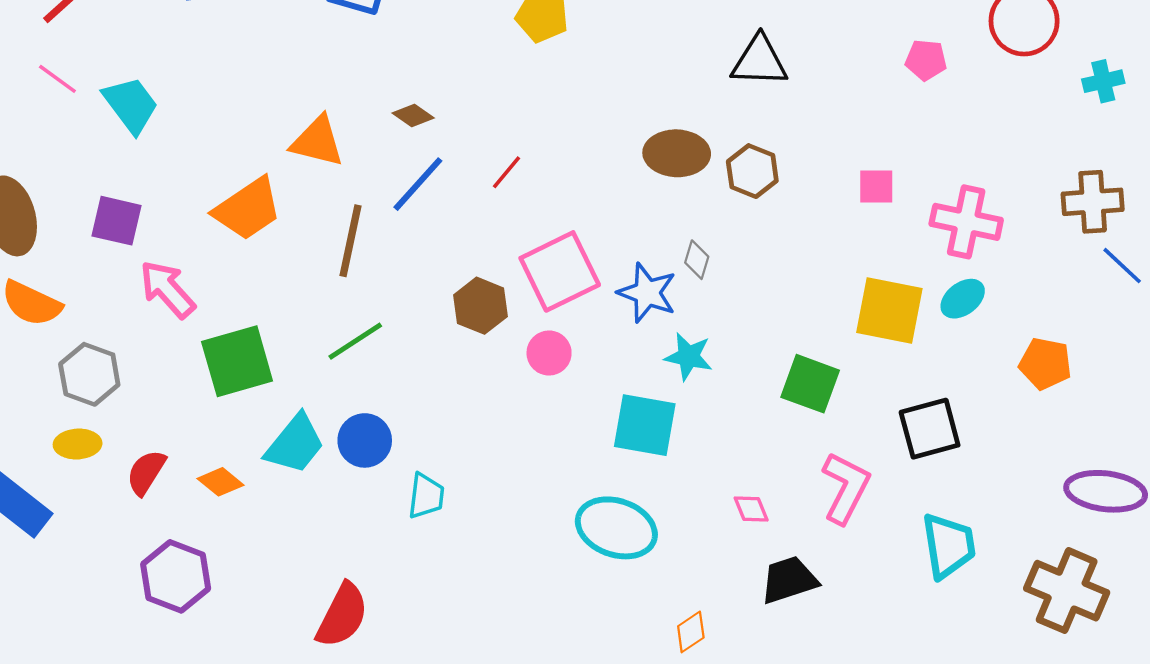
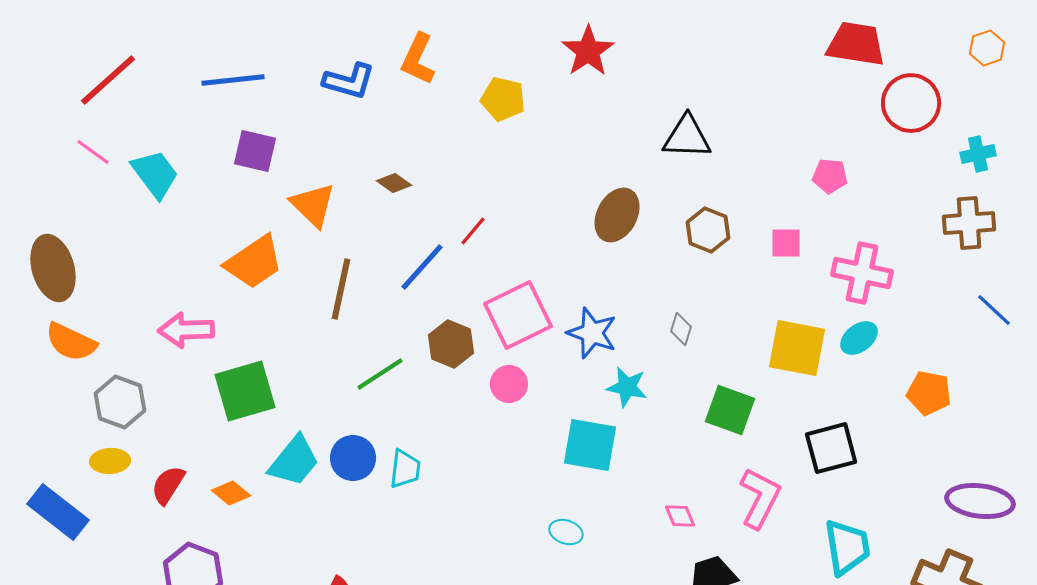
pink pentagon: (926, 60) -> (830, 176), moved
orange triangle: (317, 141) -> (313, 205), turned 30
brown ellipse: (677, 153) -> (617, 215), turned -64
brown hexagon: (752, 171) -> (708, 230), moved
blue line: (418, 184) -> (422, 267), moved
brown cross: (1093, 202) -> (969, 223), moved
purple square: (117, 221) -> (255, 151), moved
gray diamond: (697, 260) -> (681, 329), moved
pink arrow: (167, 289) -> (186, 330), turned -50
green line: (355, 341) -> (380, 374), moved
cyan trapezoid: (426, 496) -> (405, 469), moved
cyan ellipse: (616, 528) -> (566, 532), size x0.5

